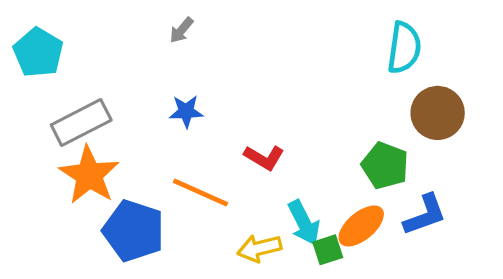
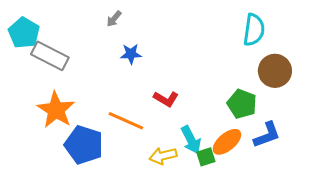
blue star: (186, 111) -> (131, 54), moved
gray rectangle: (81, 123) -> (50, 56), moved, turned 54

